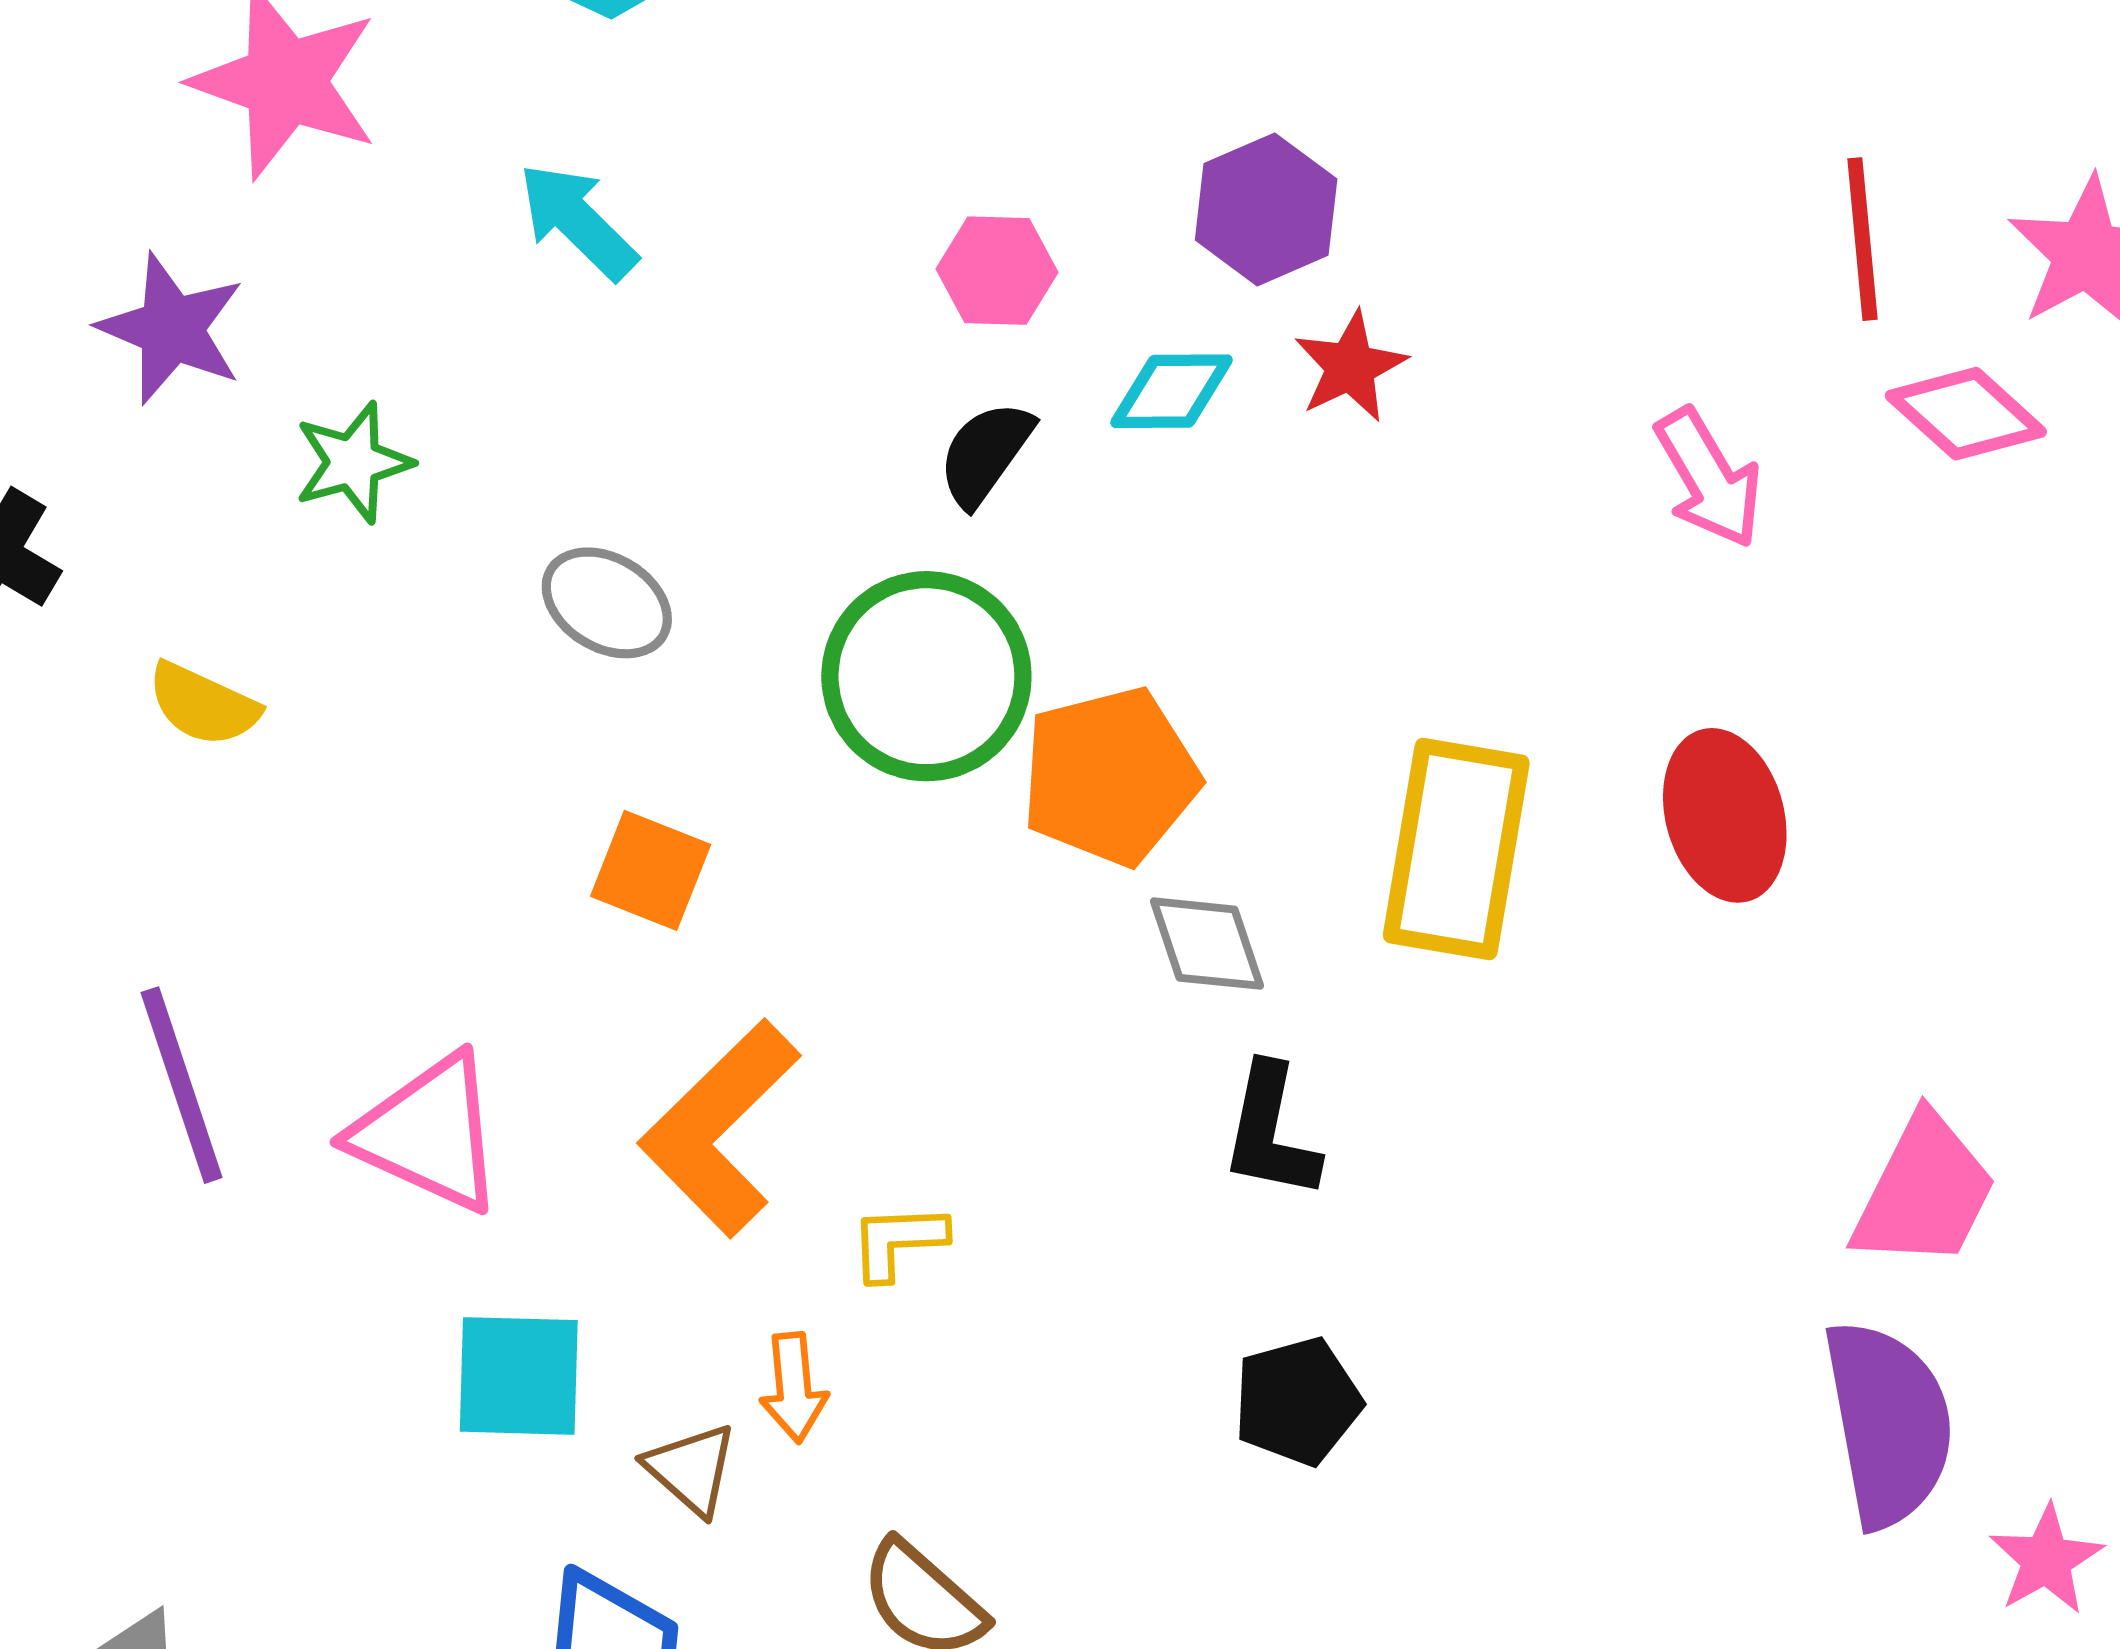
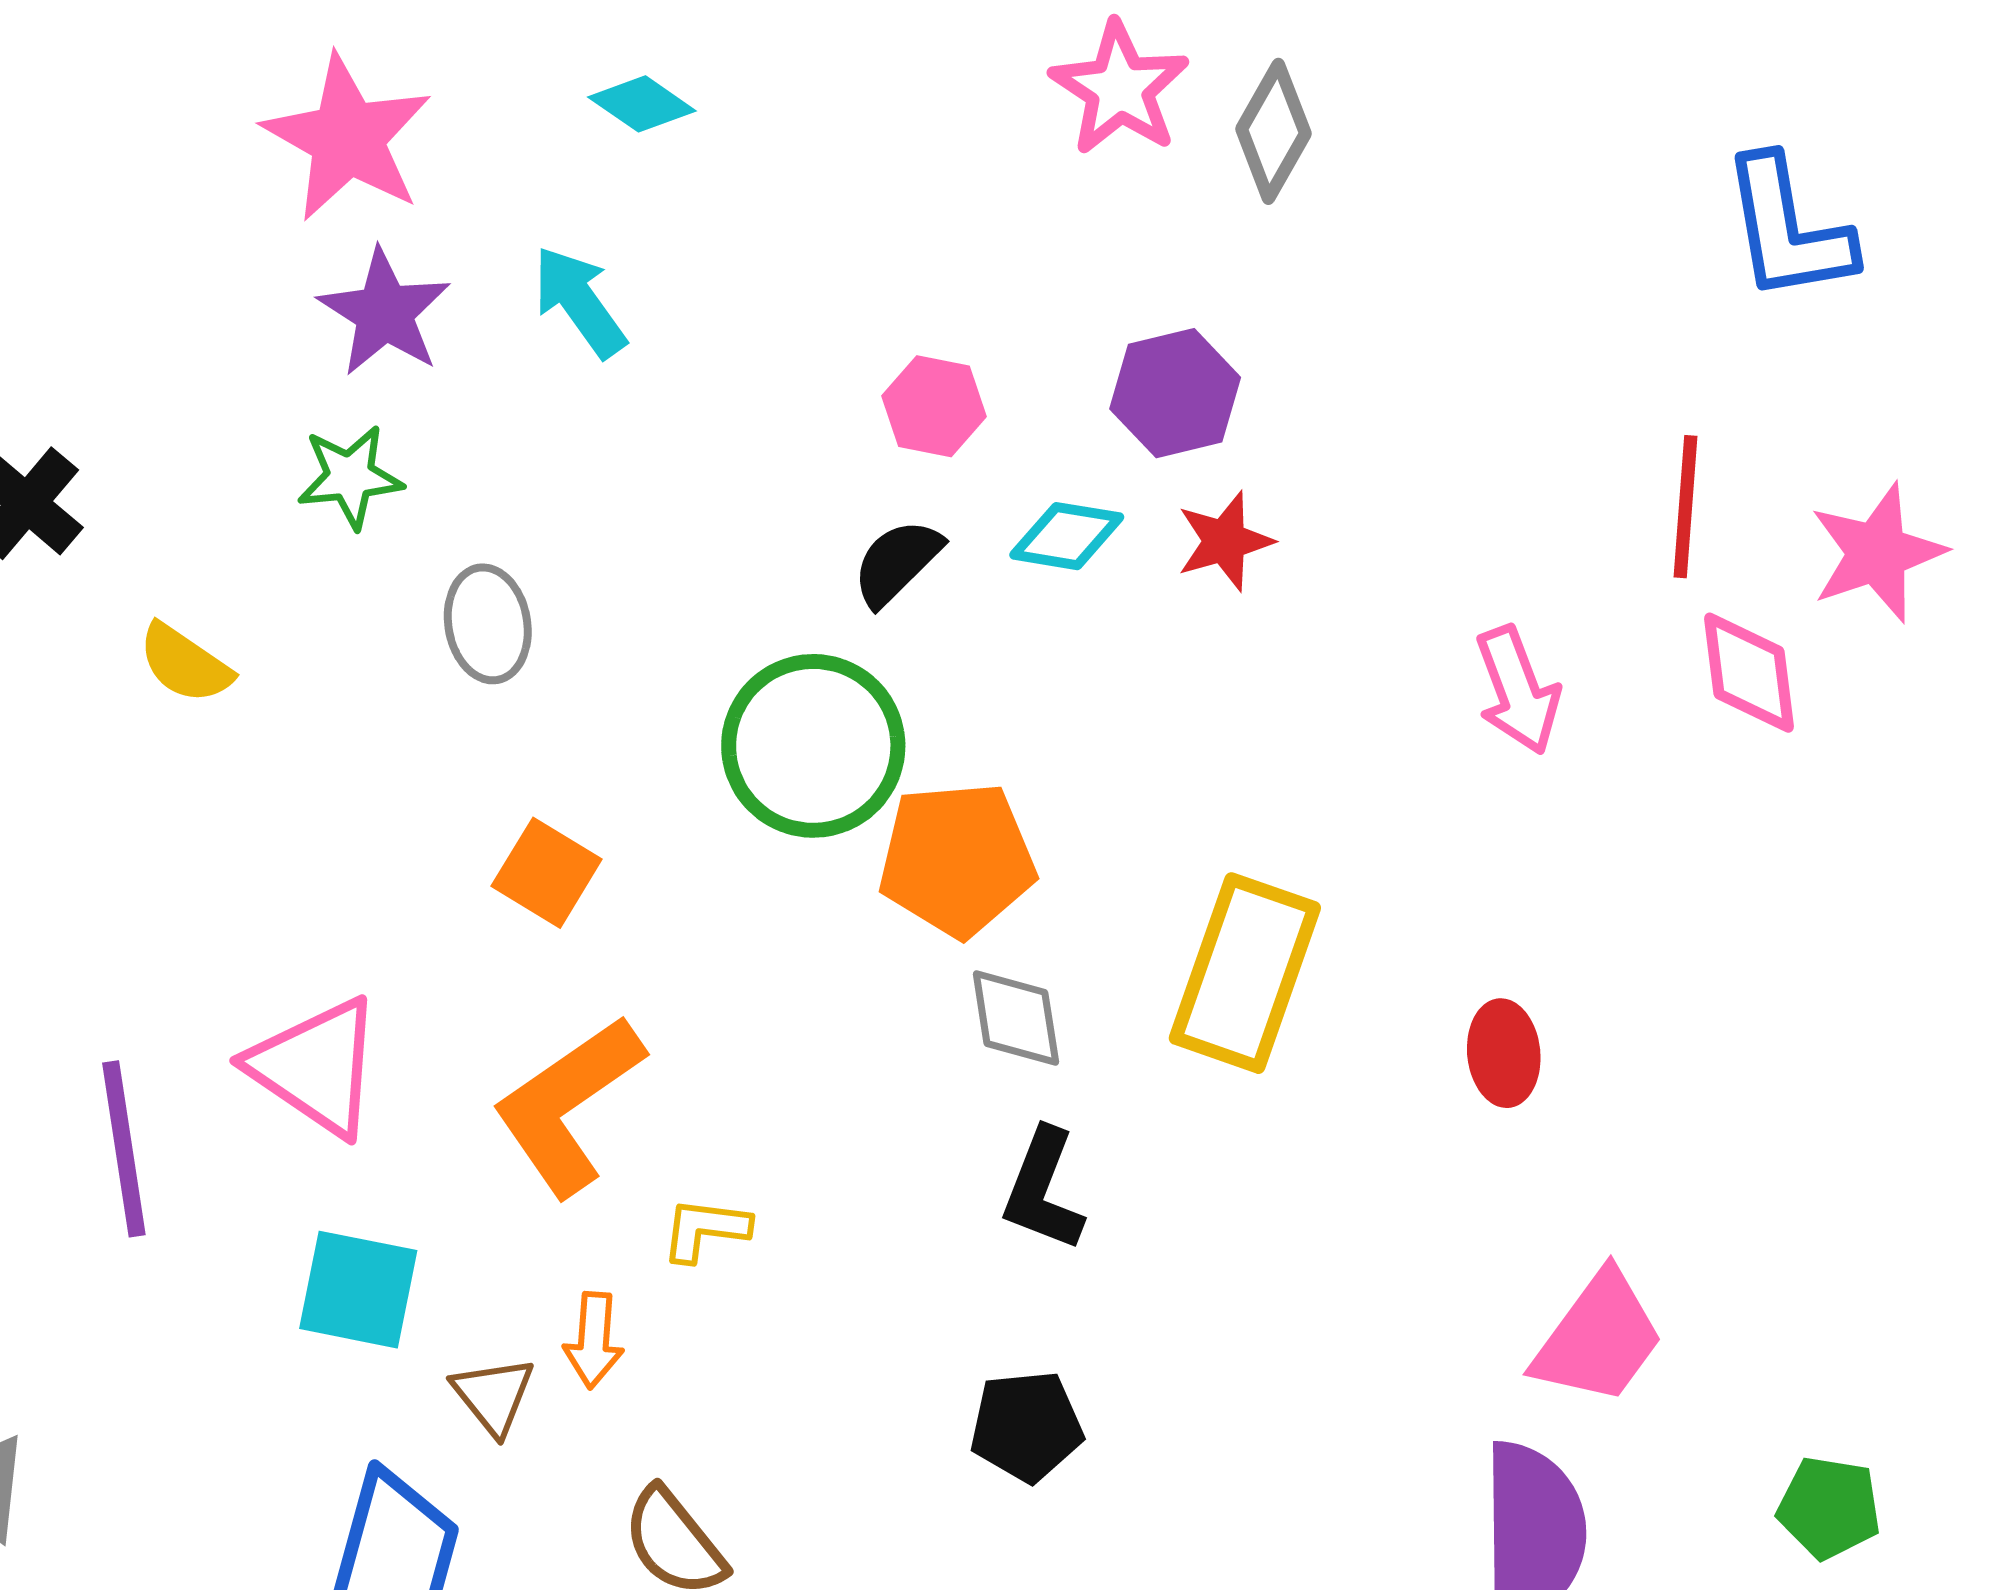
purple star: (171, 329) -> (385, 312), moved
pink diamond: (1966, 414) -> (1749, 673), turned 31
gray ellipse: (607, 603) -> (488, 624), moved, turned 40
red ellipse: (1725, 815) -> (1504, 1053), moved, size x0.7
purple line: (182, 1085) -> (124, 1149), moved

